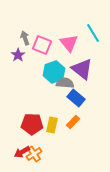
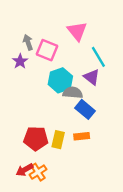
cyan line: (93, 33) -> (98, 57), moved
pink triangle: (69, 43) -> (77, 31), moved
purple triangle: (82, 69) -> (92, 77), size x0.7
orange rectangle: (73, 122) -> (82, 136), turned 40

